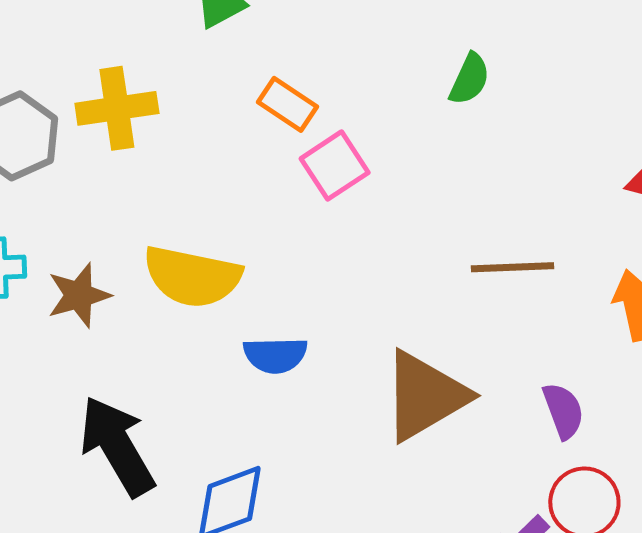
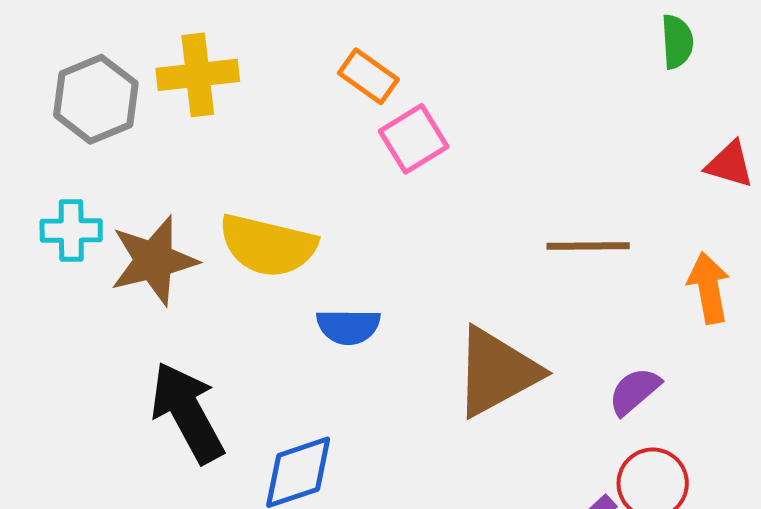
green semicircle: (470, 79) -> (677, 42), moved, turned -30
brown star: (79, 295) -> (154, 261), size x1.4
purple semicircle: (563, 411) -> (634, 391), turned -112

